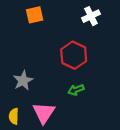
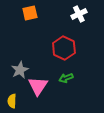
pink triangle: (44, 113) -> (38, 86), moved

